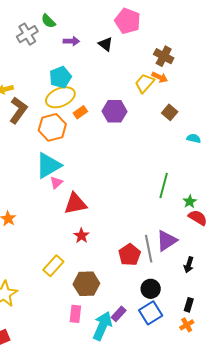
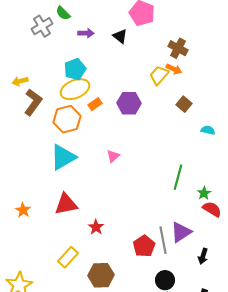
pink triangle: (56, 183) -> (113, 156), moved
red triangle: (75, 204) -> (66, 204), moved

